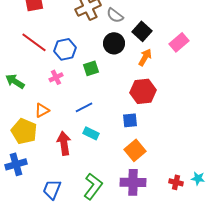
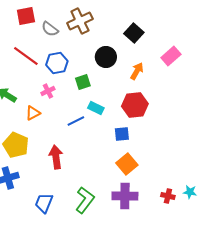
gray semicircle: (115, 15) -> (50, 29), moved
black square: (142, 31) -> (134, 33), moved
orange triangle: (42, 110) -> (33, 113), moved
cyan rectangle: (91, 133) -> (96, 108), moved

